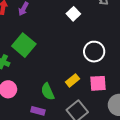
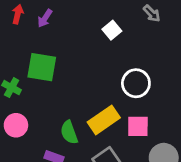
green square: (24, 45) -> (42, 67), turned -35
yellow rectangle: (72, 80) -> (104, 120), size x1.6

